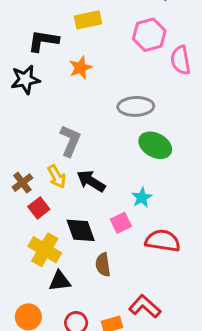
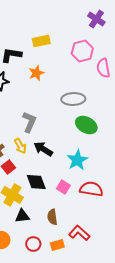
cyan star: (142, 197) -> (77, 160), size x1.5
pink square: (121, 223) -> (63, 187), moved, turned -32
brown semicircle: (103, 265) -> (52, 217), moved

